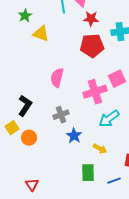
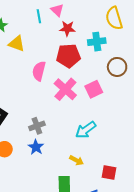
pink semicircle: (57, 78) -> (39, 71), moved
pink cross: (95, 92) -> (65, 89), moved, turned -30
blue star: (74, 136) -> (36, 147), moved

